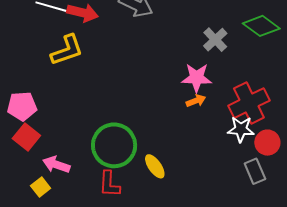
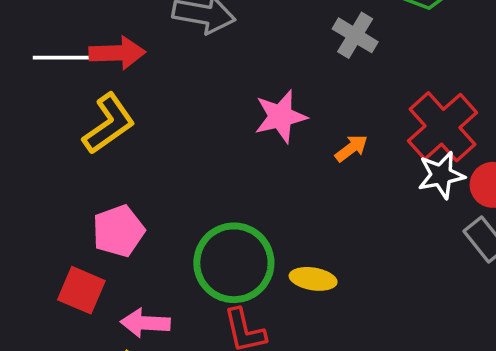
pink star: (197, 78) -> (281, 116), moved
pink pentagon: (22, 106) -> (118, 231), moved
yellow ellipse: (155, 166) -> (313, 279), turned -30

